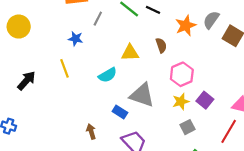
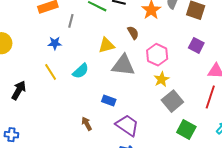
cyan semicircle: (108, 75) -> (81, 71), moved
gray triangle: (142, 95) -> (123, 65), moved
purple square: (205, 100) -> (196, 45), moved
gray square: (187, 127) -> (172, 101), size x1.5

